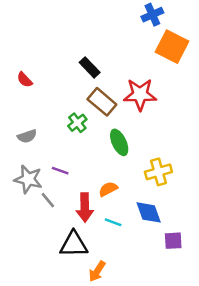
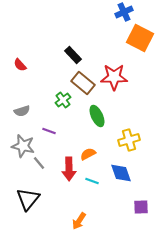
purple line: (60, 171) -> (49, 131), moved
purple square: (173, 241) -> (141, 207), moved
black triangle: (74, 244) -> (28, 199), moved, turned -50

